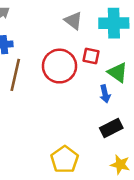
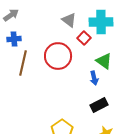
red square: (91, 56) -> (84, 38), moved, turned 32

